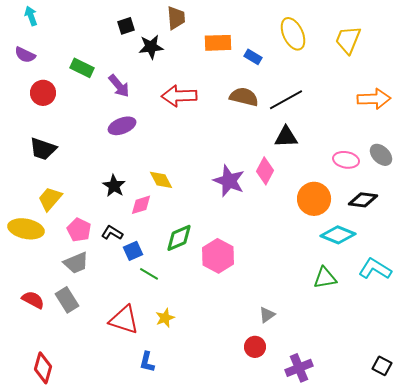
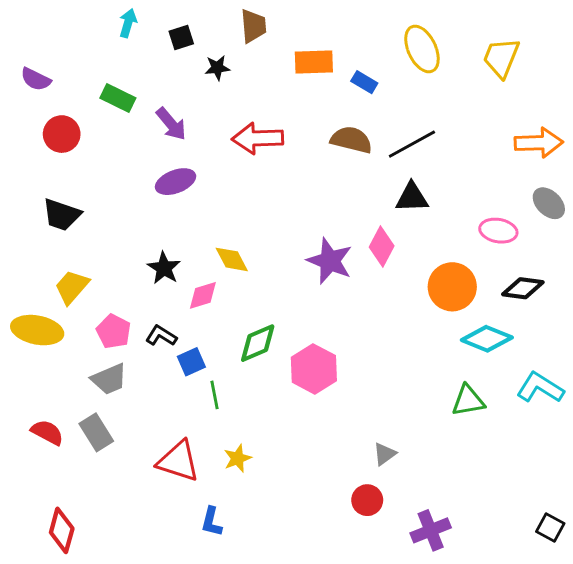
cyan arrow: (31, 16) -> (128, 23), moved, turned 36
black star: (151, 47) -> (217, 68), size x0.7
gray ellipse: (381, 155) -> (549, 203), moved
green line: (149, 274) -> (214, 395), turned 48

